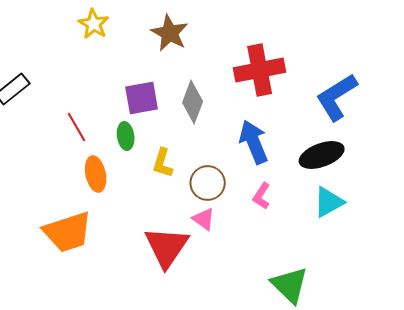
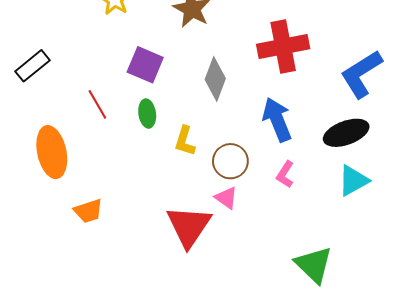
purple square: (142, 98) -> (145, 65), moved, turned 33
orange ellipse: (96, 174) -> (52, 152), moved, size x1.4
orange trapezoid: (68, 232) -> (88, 211), size x0.6

